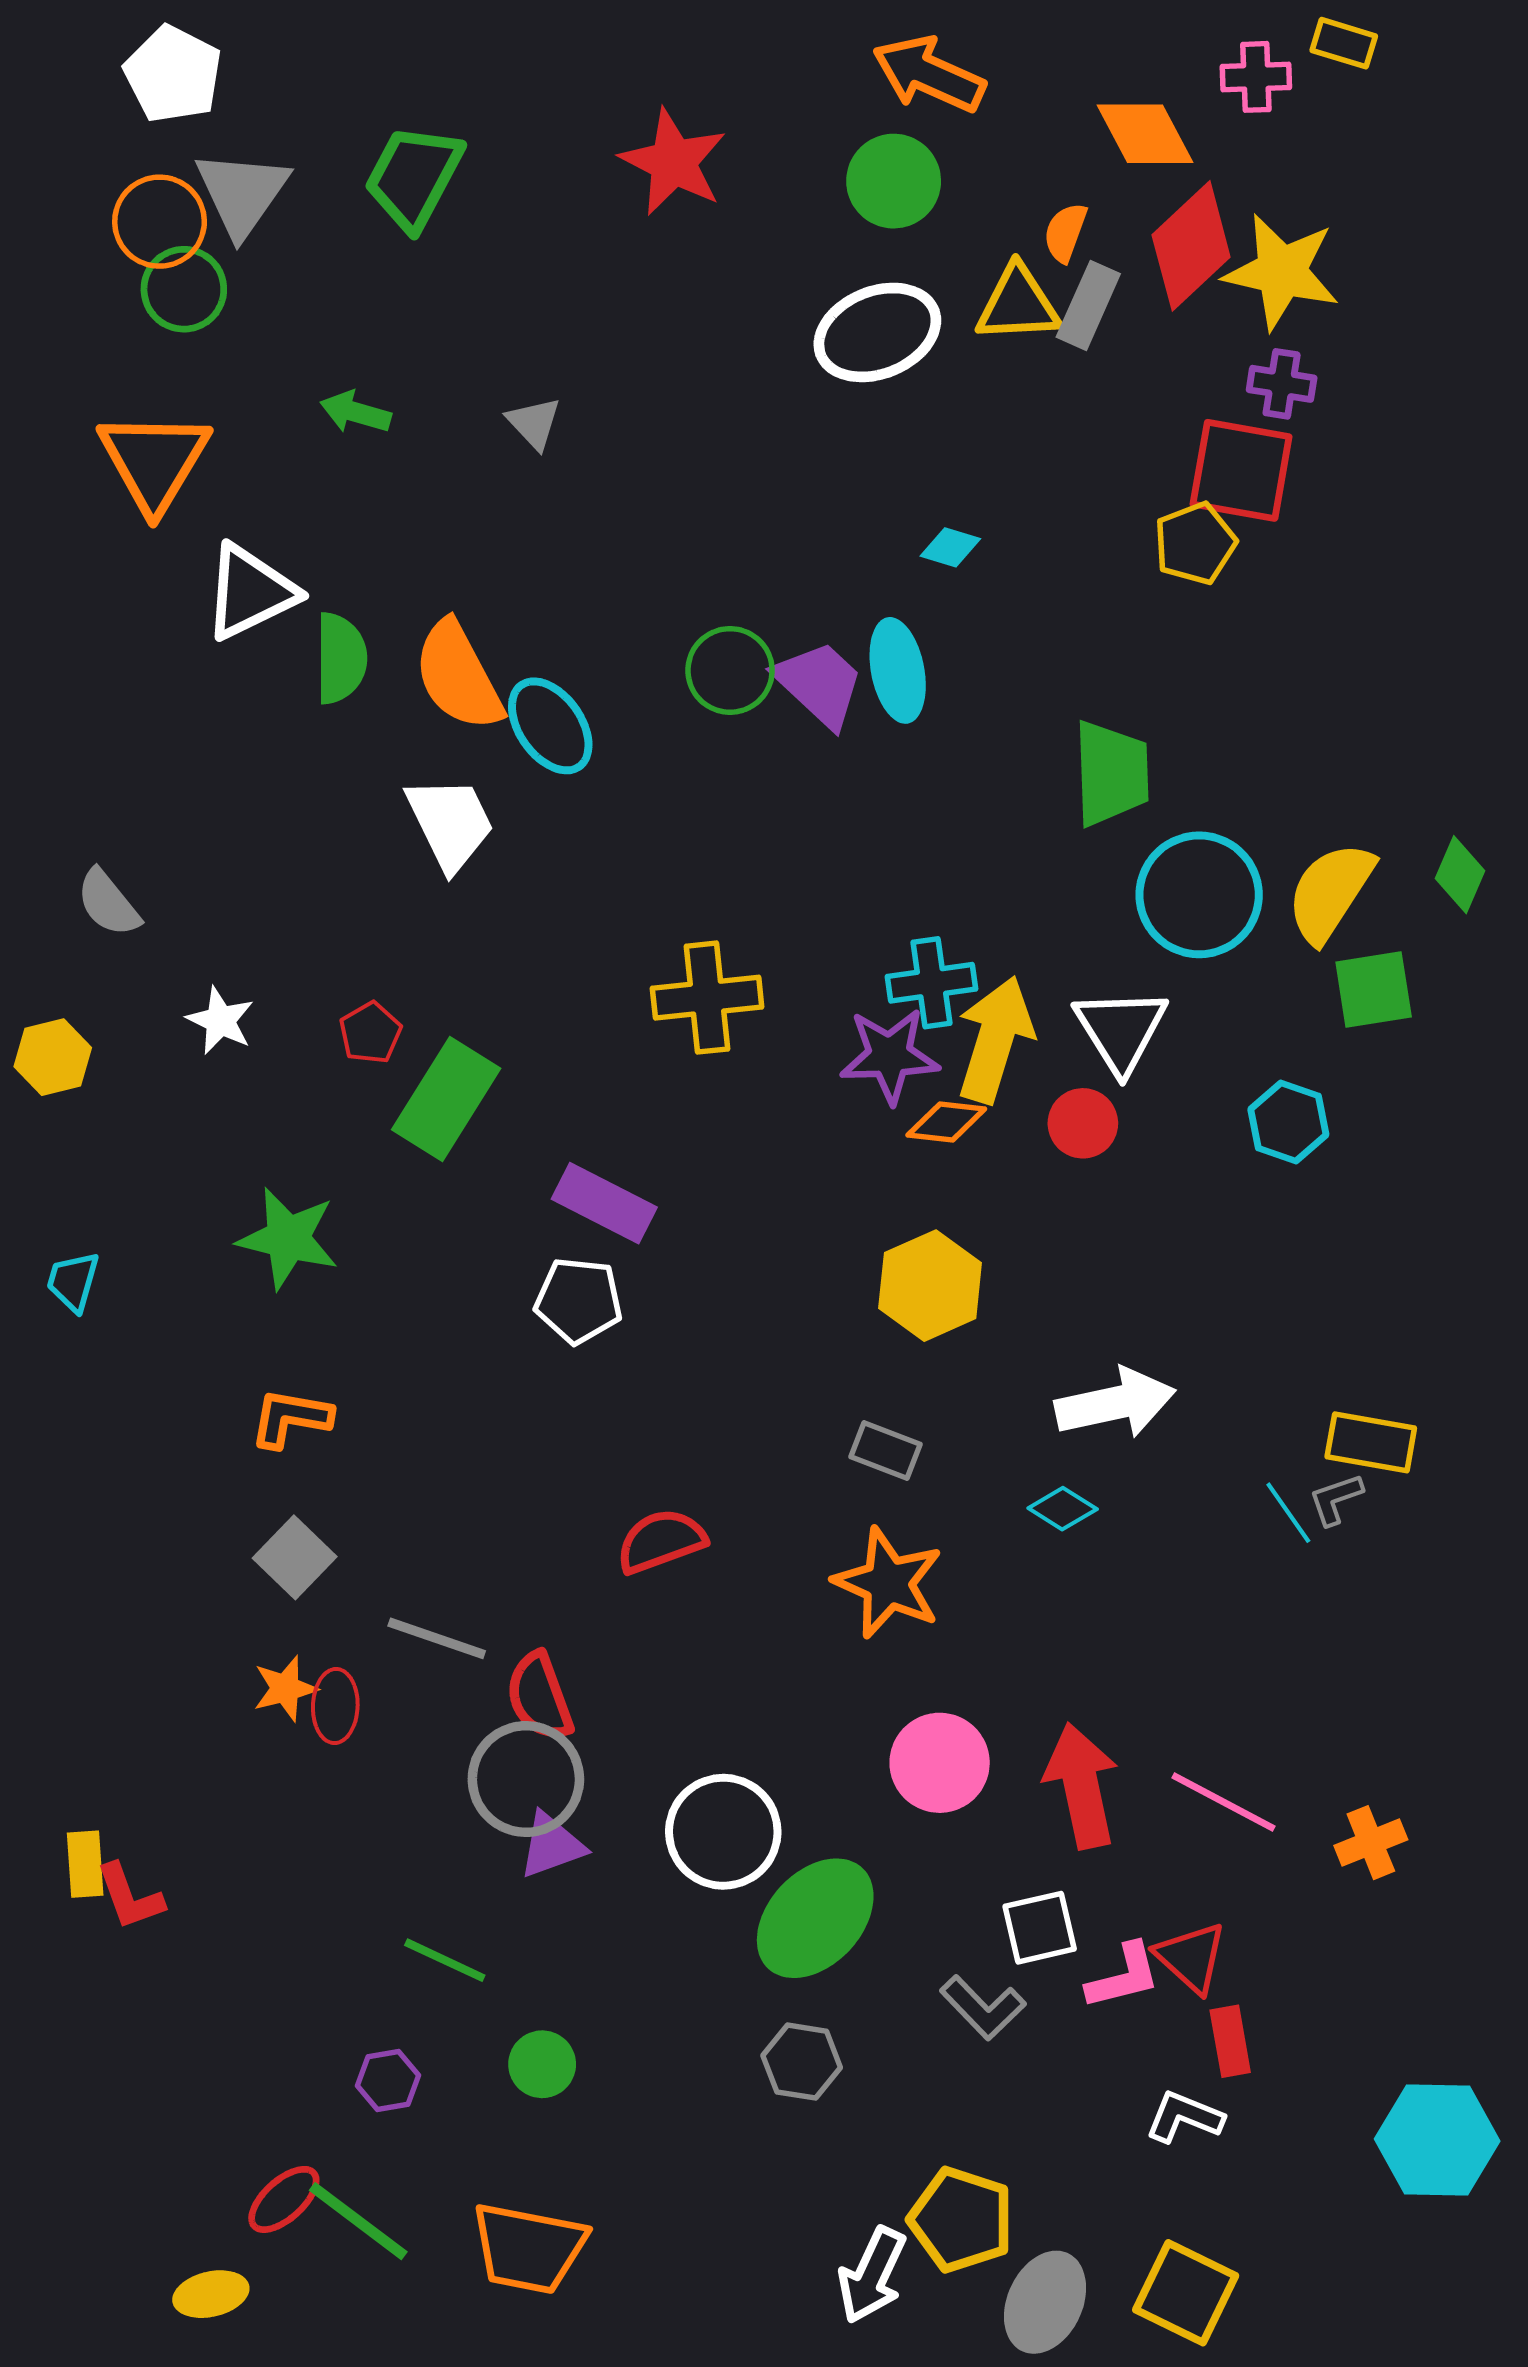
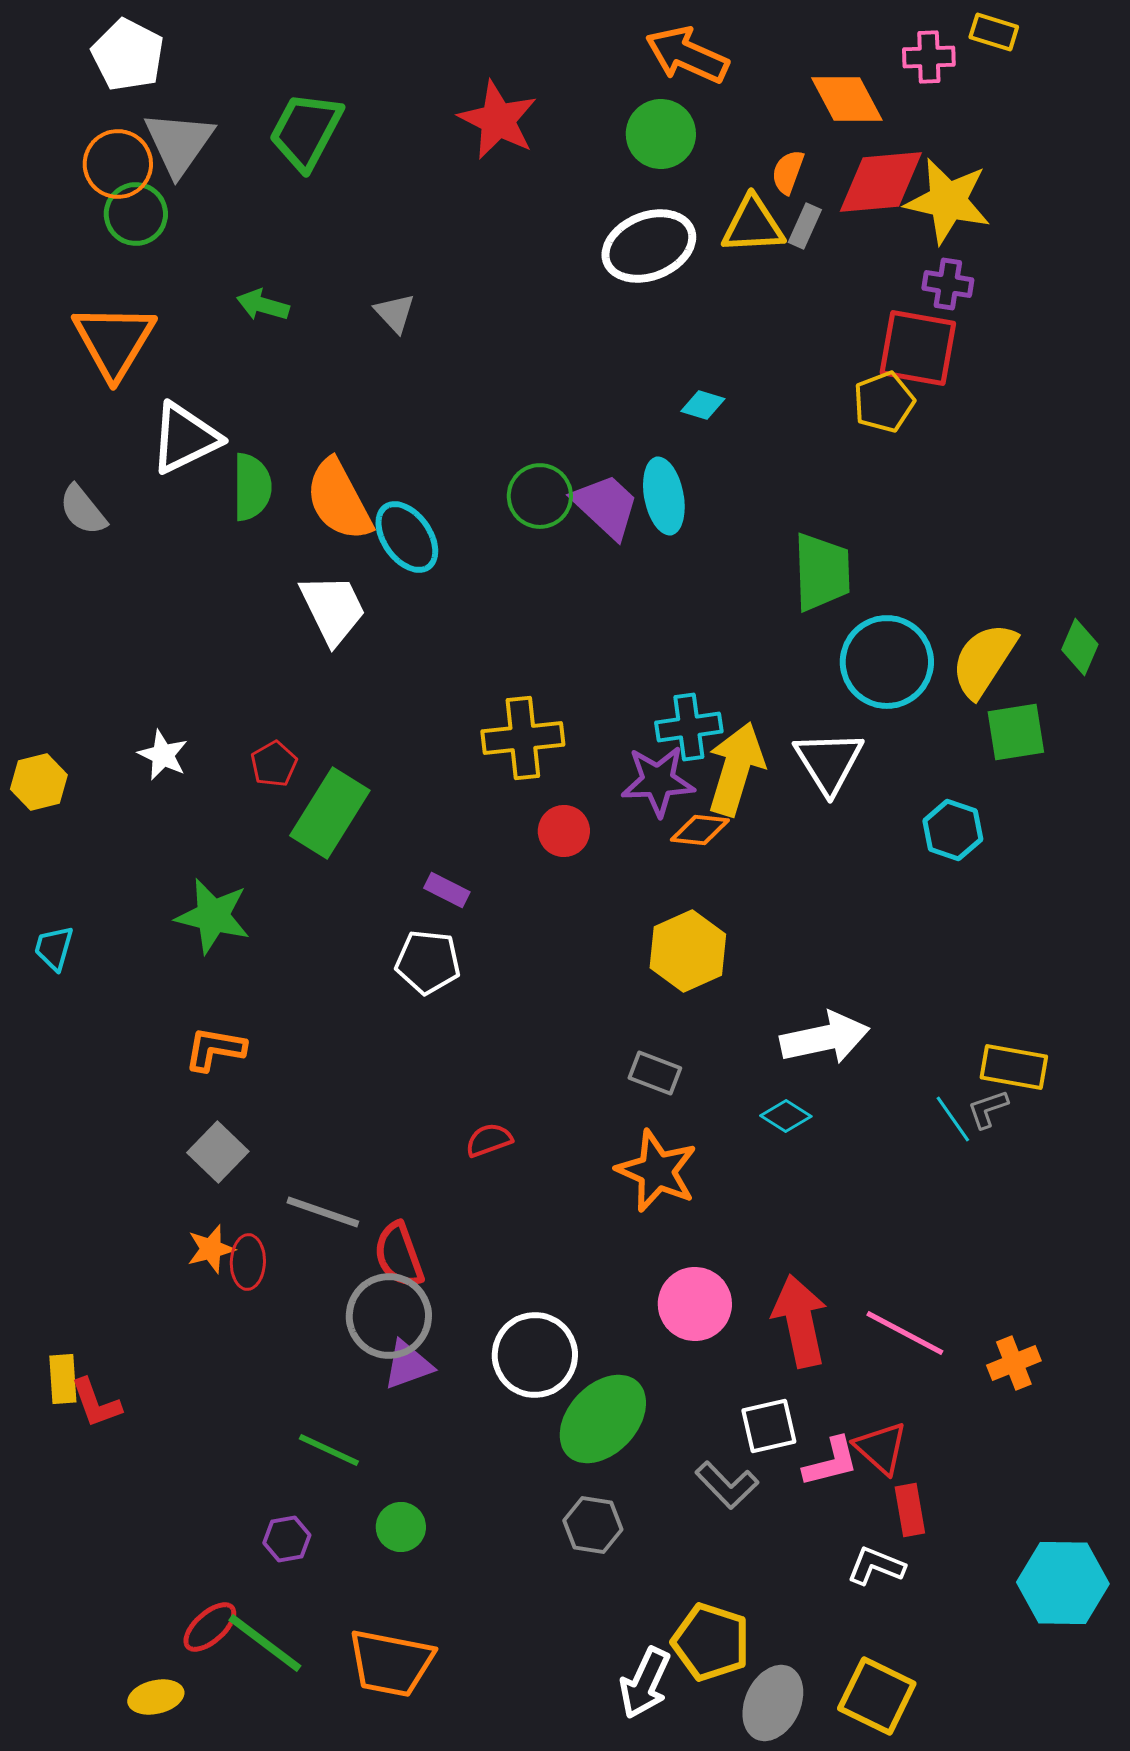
red diamond: (1191, 246) -> (881, 182), turned 38
gray rectangle: (1088, 305) -> (805, 226), size x0.7
gray semicircle: (108, 903) -> (83, 510), moved
red circle: (1083, 1123) -> (564, 831), moved
purple rectangle: (604, 1203) -> (447, 890), size x0.6
red semicircle: (661, 1541) -> (489, 1140), size x0.7

